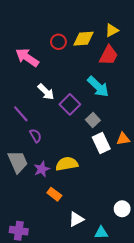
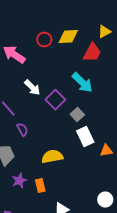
yellow triangle: (112, 30) -> (104, 32), moved
orange triangle: (123, 139) -> (106, 150), moved
purple star: (42, 169) -> (19, 180), moved
orange rectangle: (54, 194) -> (40, 186), turned 40

